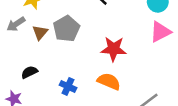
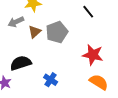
black semicircle: (29, 72) -> (21, 63), size x1.5
orange semicircle: (109, 81) -> (99, 82), moved

